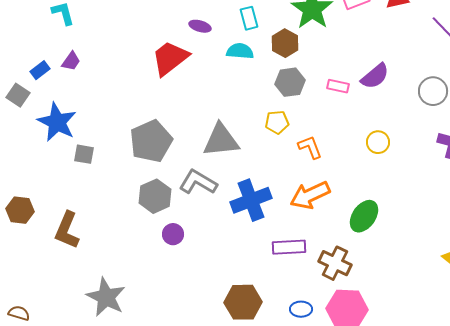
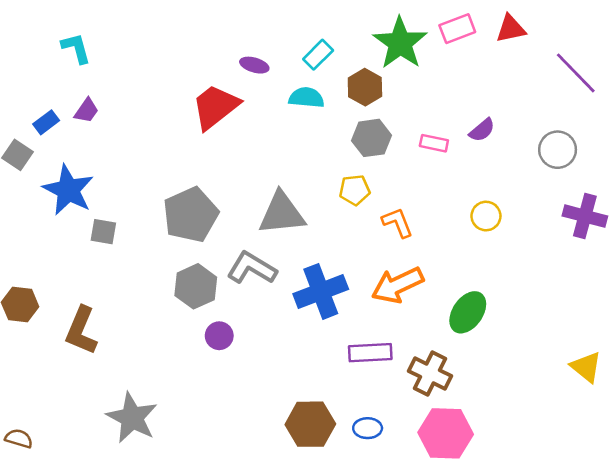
cyan rectangle: (249, 18) -> (318, 55), turned 60
purple semicircle: (375, 76) -> (482, 130), size x0.7
blue ellipse: (301, 309) -> (368, 428), moved

